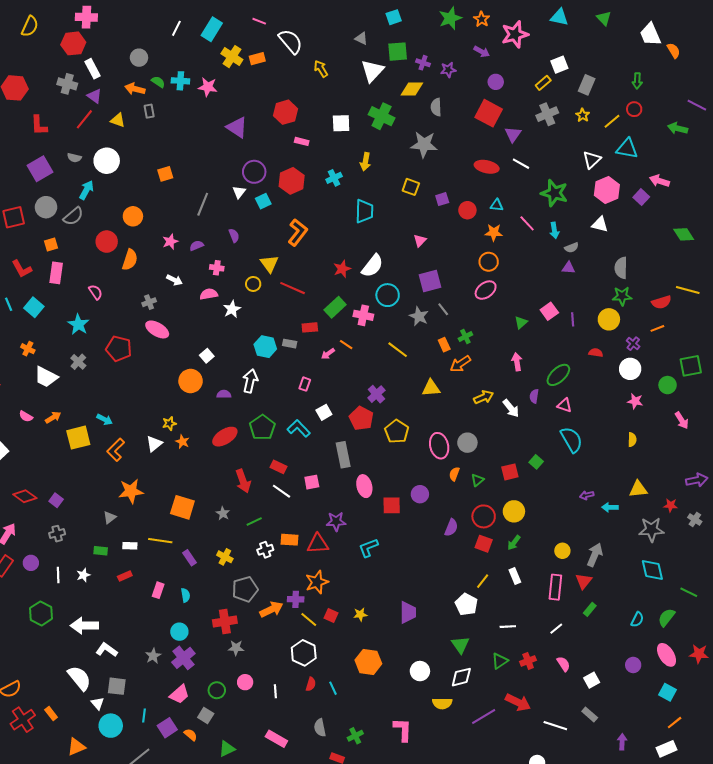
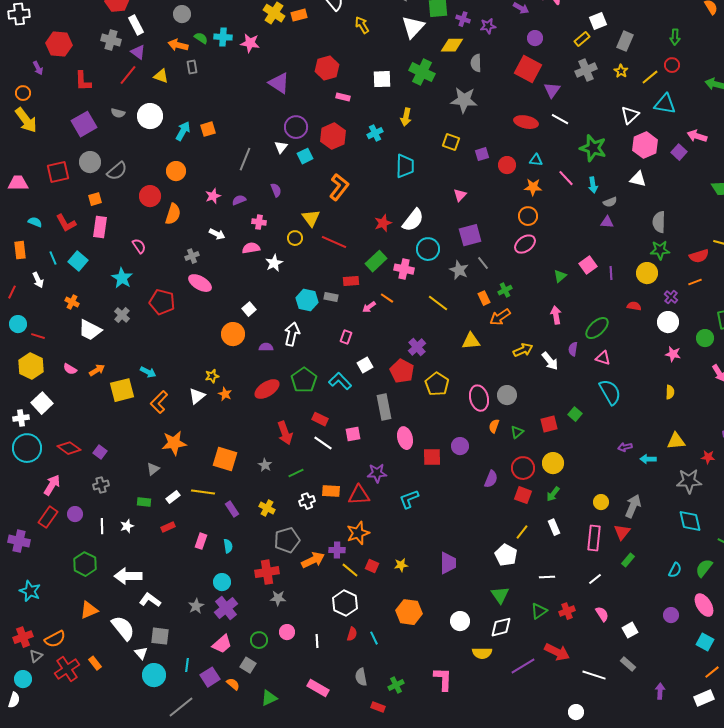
cyan arrow: (86, 190) -> (183, 131), moved
white rectangle: (130, 546) -> (173, 497), turned -40
orange triangle: (76, 747) -> (89, 610), moved

